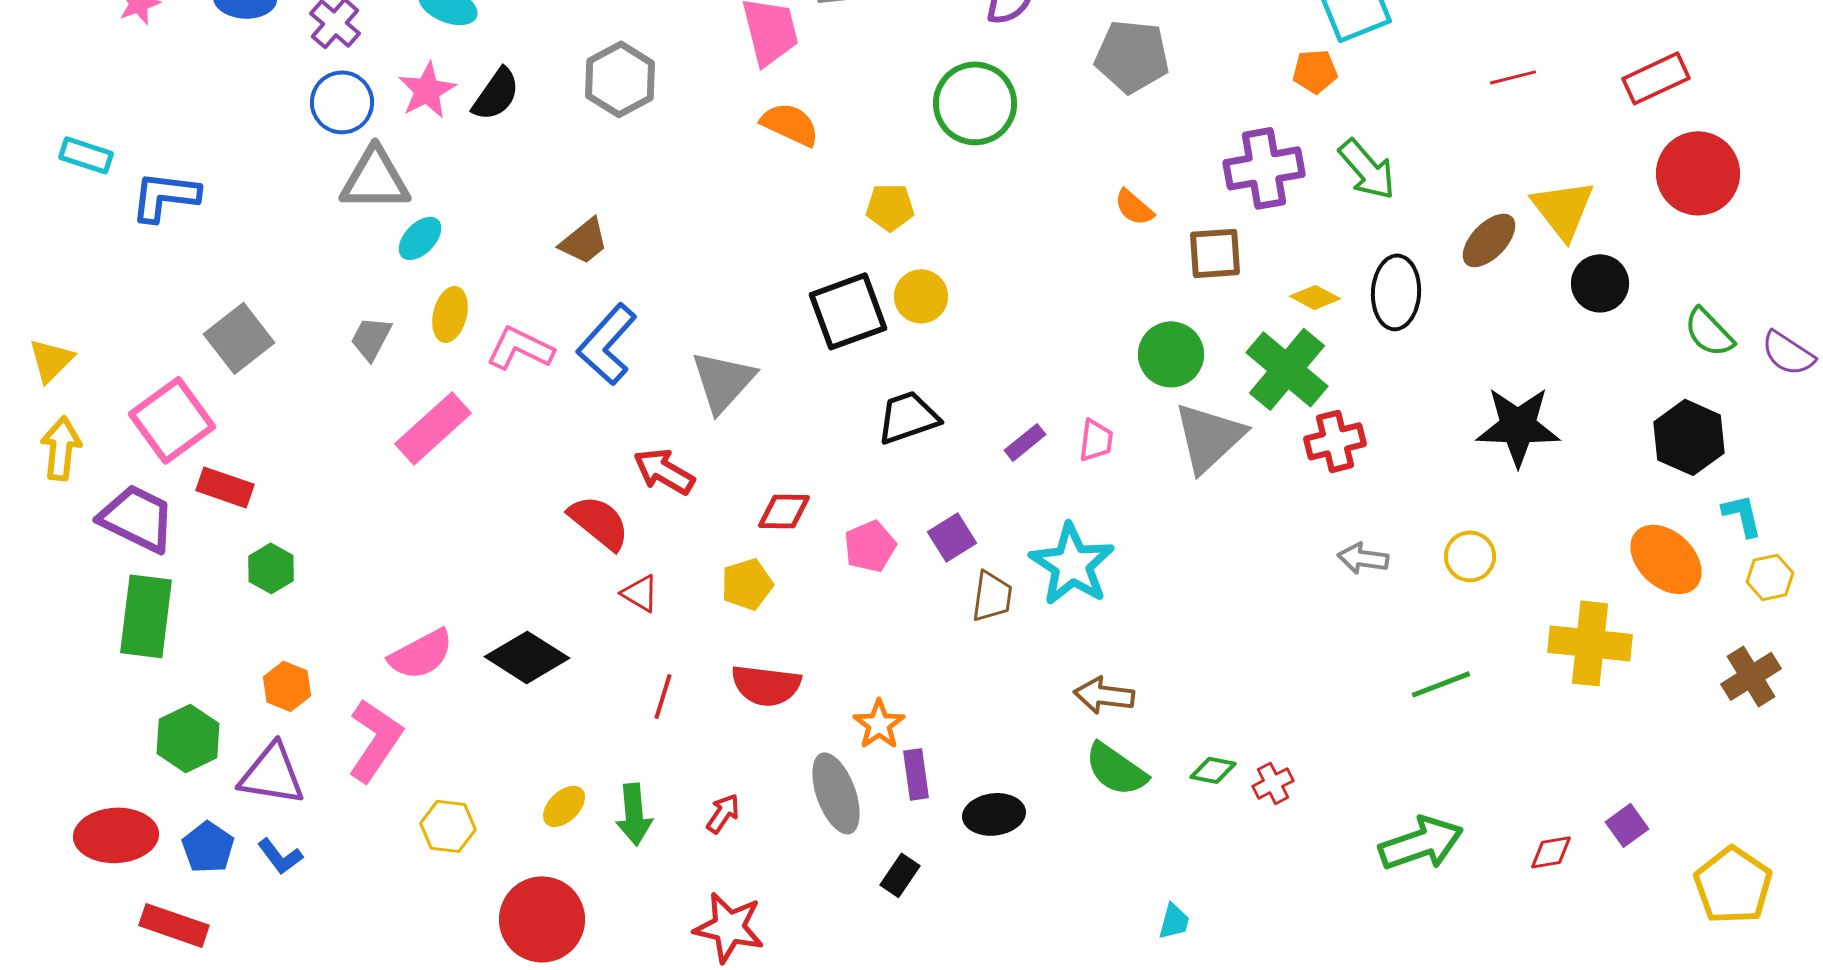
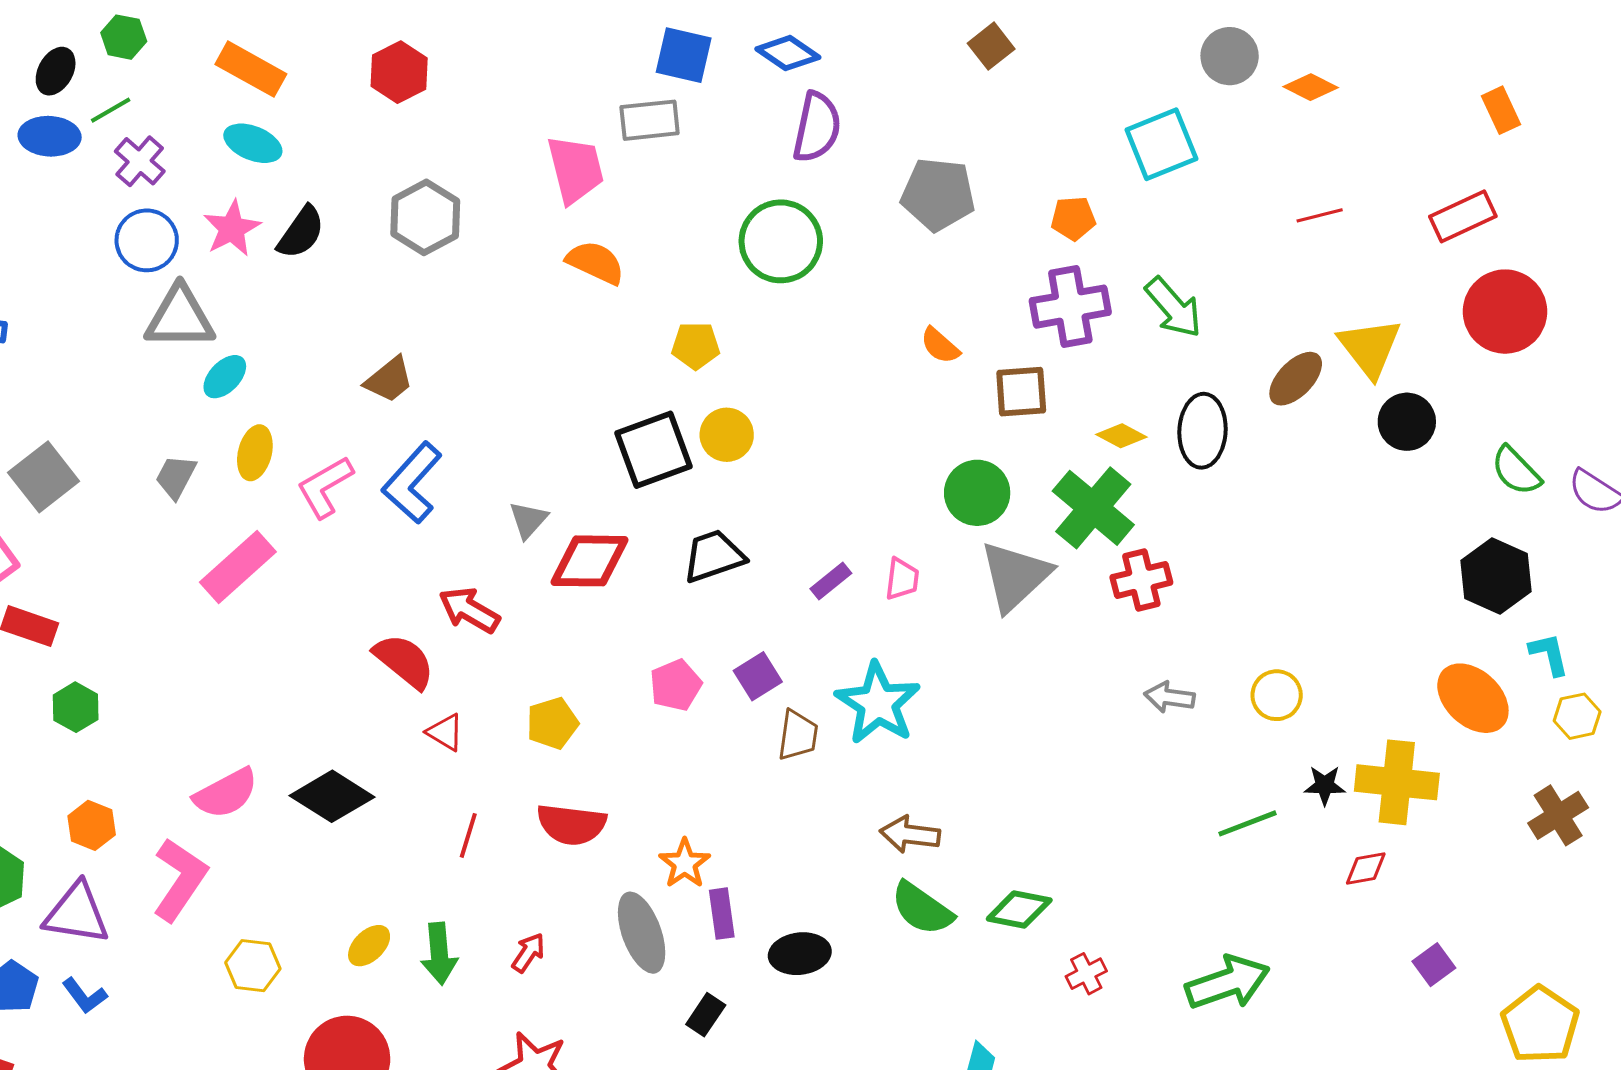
orange pentagon: (1315, 71) -> (1073, 218), moved
pink L-shape: (520, 348) -> (325, 487), turned -56
gray triangle: (723, 381) -> (528, 520), size x0.6
black star: (1518, 426) -> (1325, 785), moved, size x0.5
red diamond: (784, 511) -> (589, 561), moved, size x1.5
green diamond: (1213, 770) -> (1019, 910), size x1.4
red cross: (1273, 783) -> (1086, 974), moved
red diamond: (1551, 852) -> (1366, 868), moved

